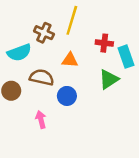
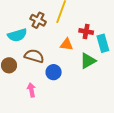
orange triangle: (70, 60) -> (67, 44), moved

